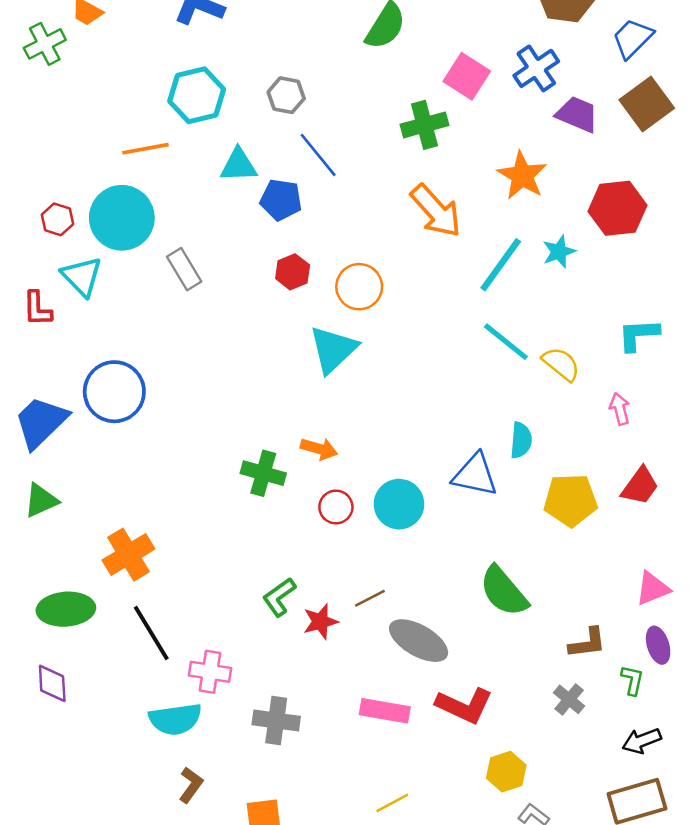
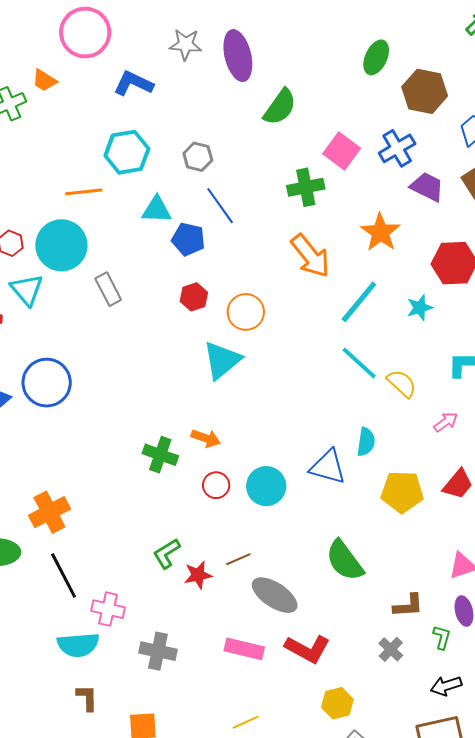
cyan star: (559, 252) -> (420, 308), moved
pink arrow: (620, 409) -> (446, 422), turned 65
brown L-shape: (191, 785) -> (87, 698), turned -40

